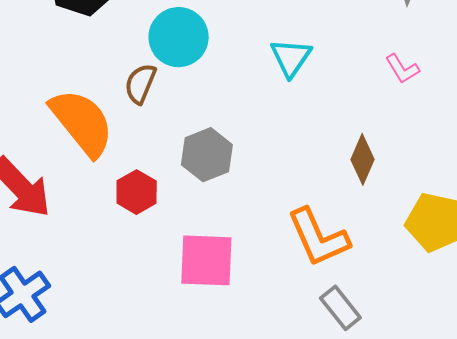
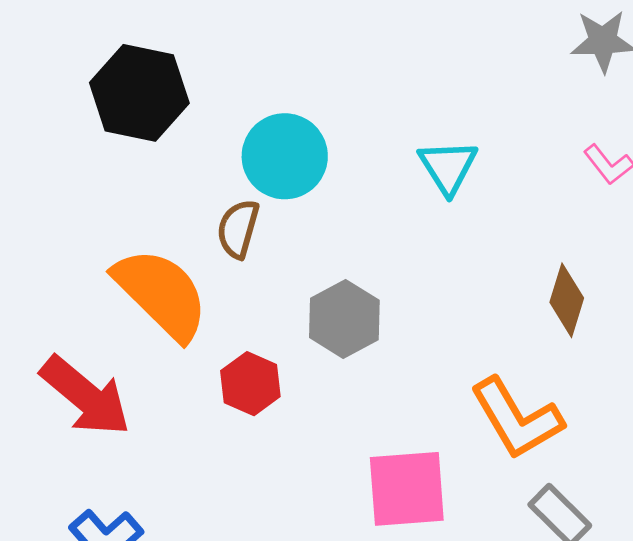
pink square: (206, 260) -> (407, 489), moved

